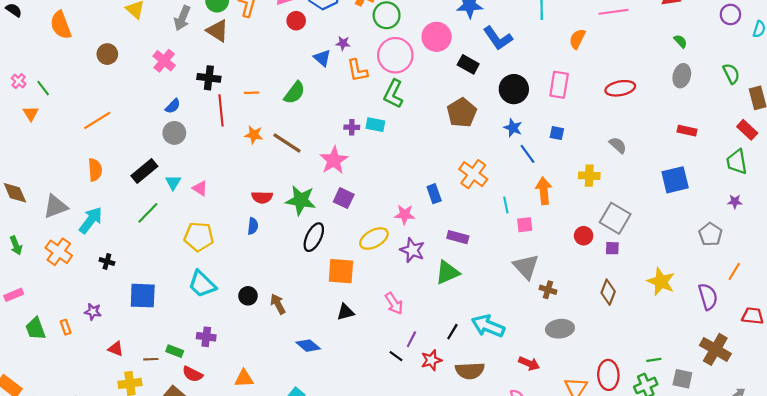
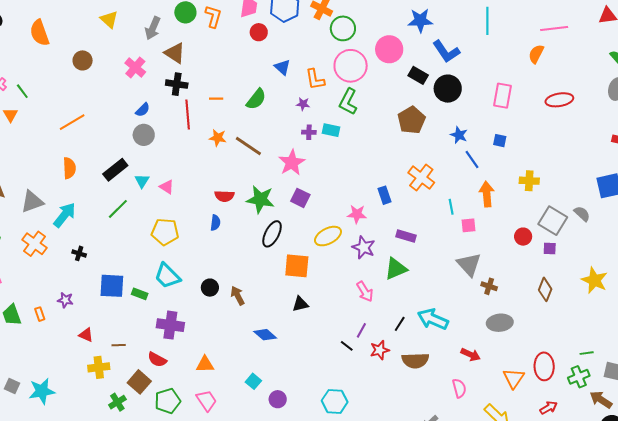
brown triangle: (217, 31) -> (175, 53), moved
orange semicircle: (577, 39) -> (536, 54), moved
purple star: (343, 43) -> (303, 104), moved
black circle: (514, 89) -> (448, 89), moved
gray semicircle: (618, 145) -> (582, 214), moved
pink arrow: (394, 303) -> (365, 291), moved
purple cross: (206, 337) -> (170, 325), size x1.5
green rectangle: (175, 351) -> (140, 294), moved

